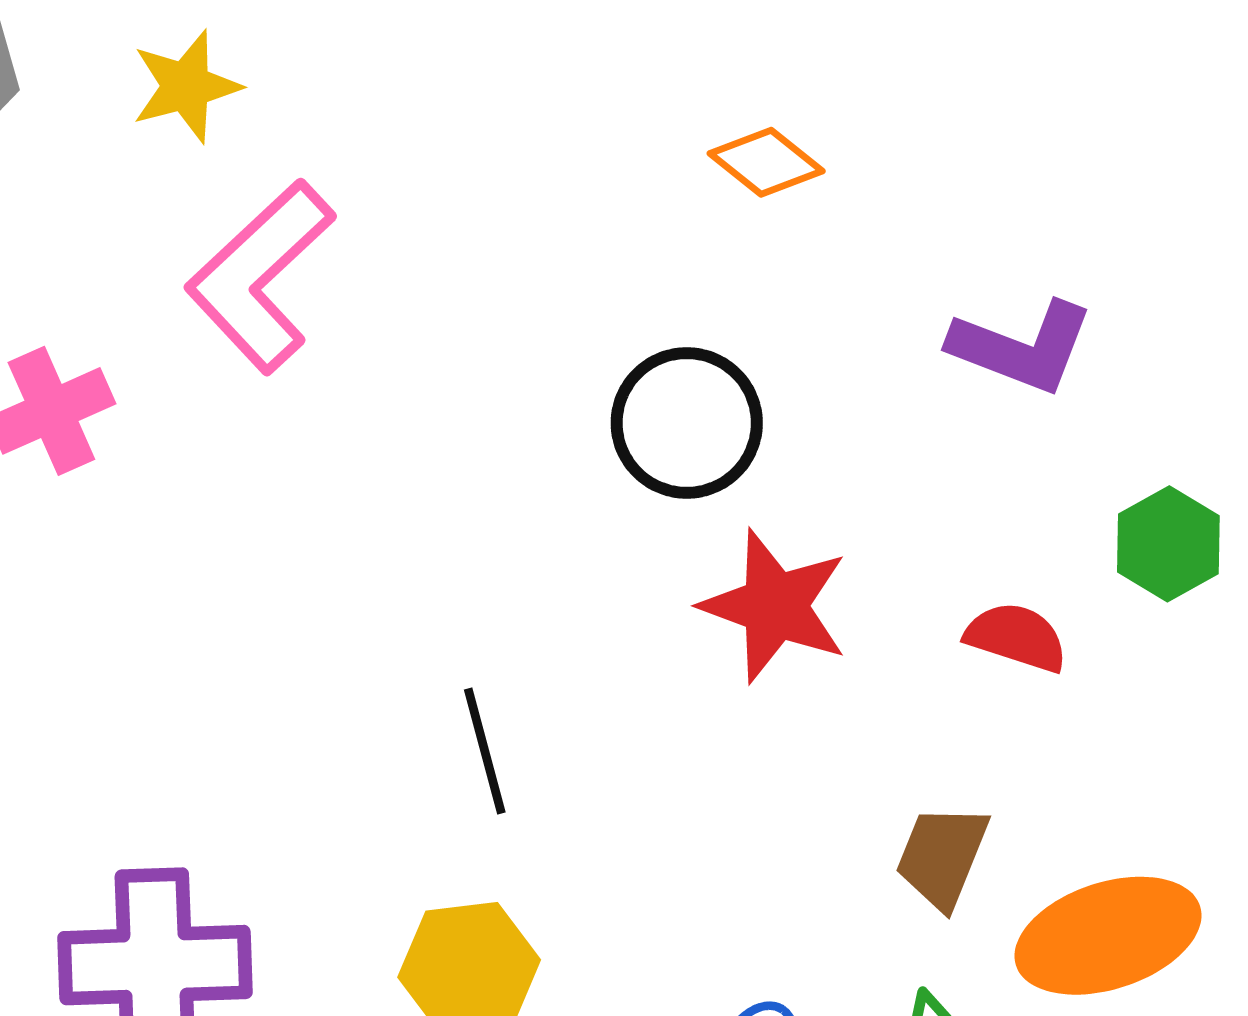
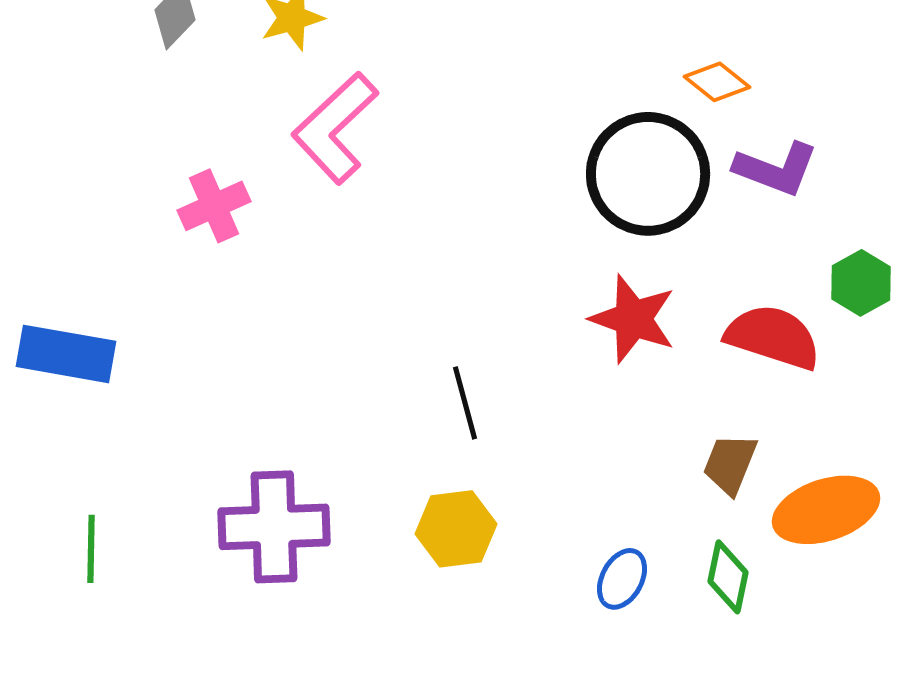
orange diamond: (766, 162) -> (717, 82), moved
black circle: (687, 423) -> (648, 174), moved, size x1.4
red semicircle: (1016, 637) -> (773, 337), size x1.6

